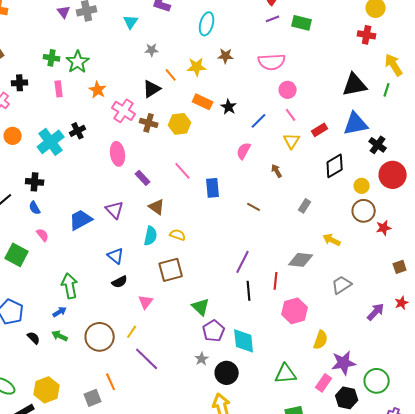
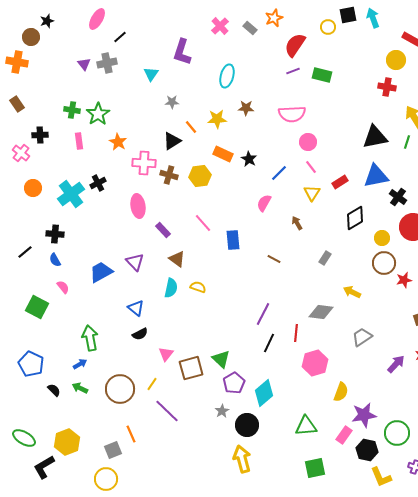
pink cross: (124, 111) -> (144, 163), turned -30
brown square: (171, 270) -> (191, 368), moved
black line: (249, 291) -> (269, 343), turned 30
cyan diamond: (244, 341) -> (264, 393), turned 56

